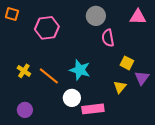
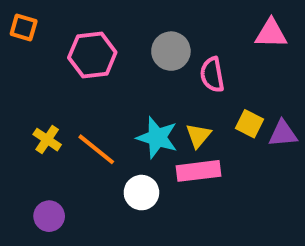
gray circle: (96, 16) -> (171, 51), moved
purple triangle: (142, 78) -> (283, 134), moved, turned 49
yellow triangle: (120, 87) -> (198, 136), moved
pink rectangle: (93, 109) -> (198, 171), moved

